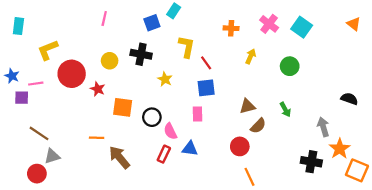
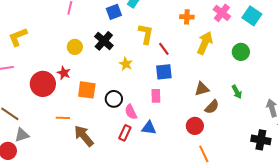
black cross: (141, 54) -> (104, 41), turned 30
yellow arrow: (251, 56) -> (205, 43), size x1.6
red circle: (72, 74) -> (43, 84), moved

